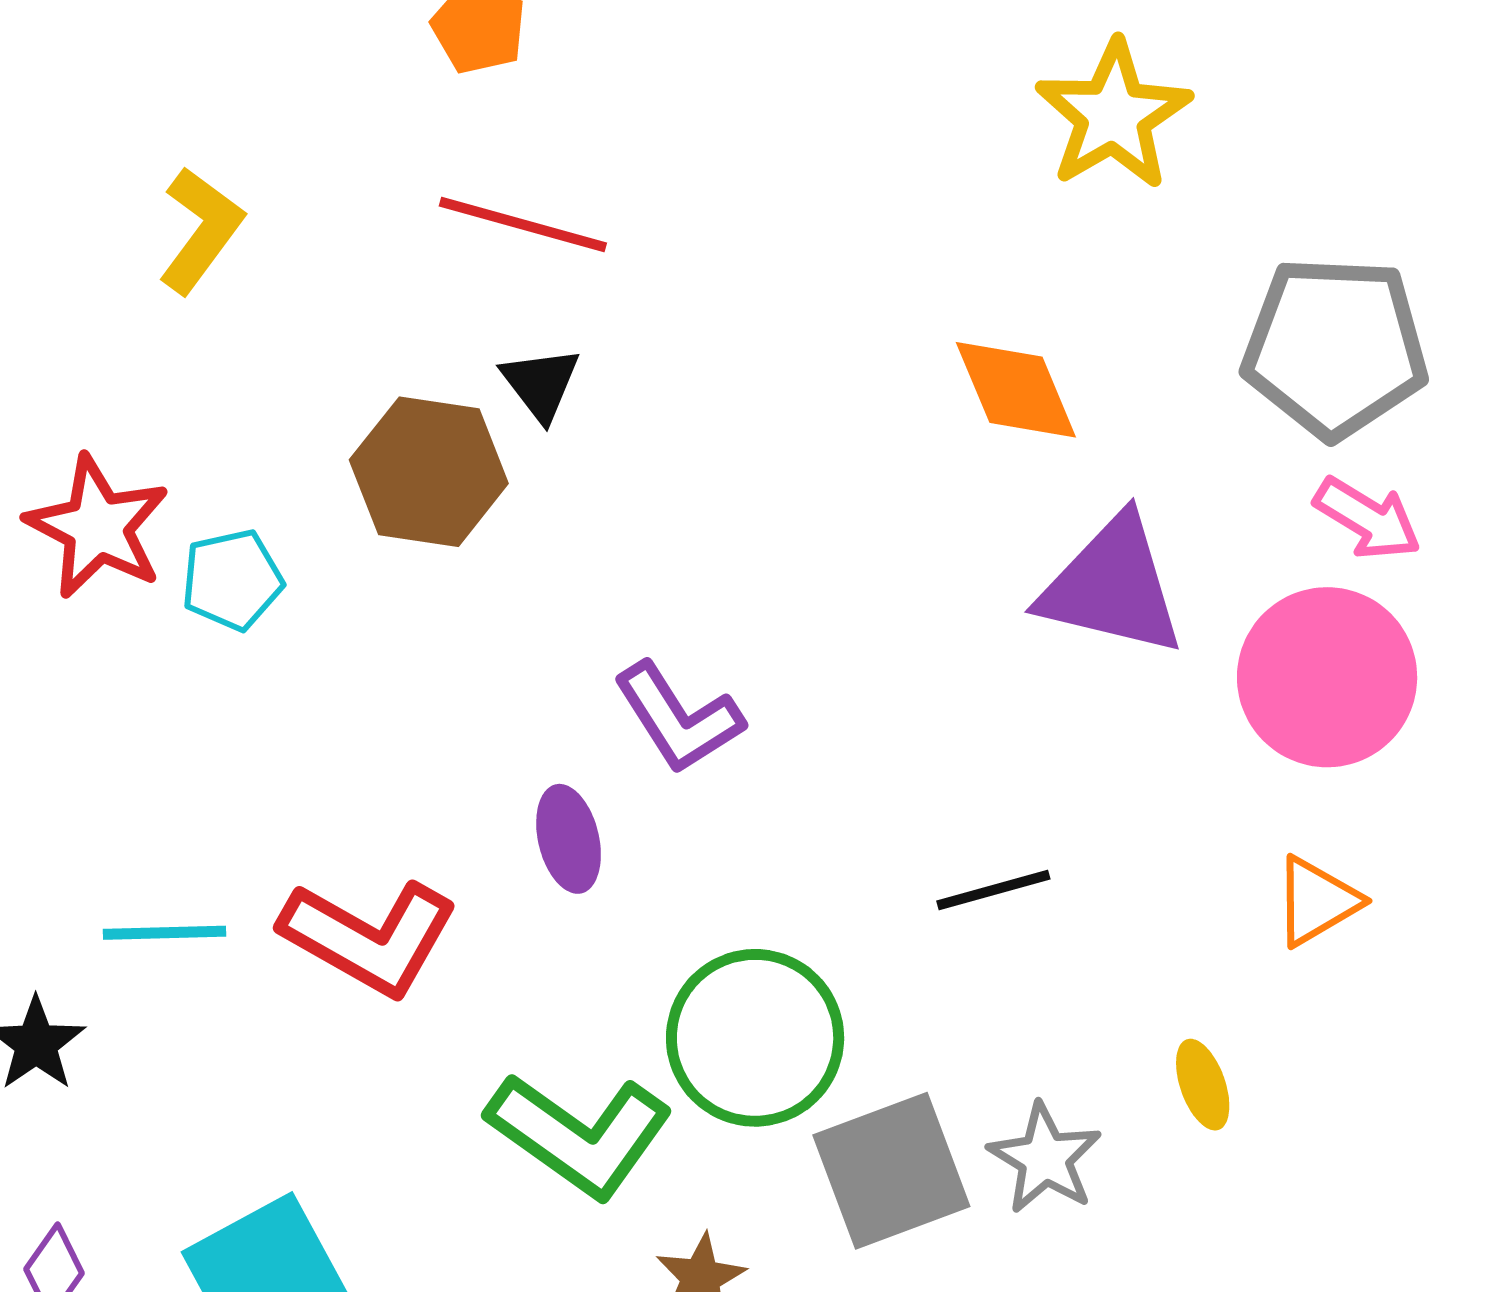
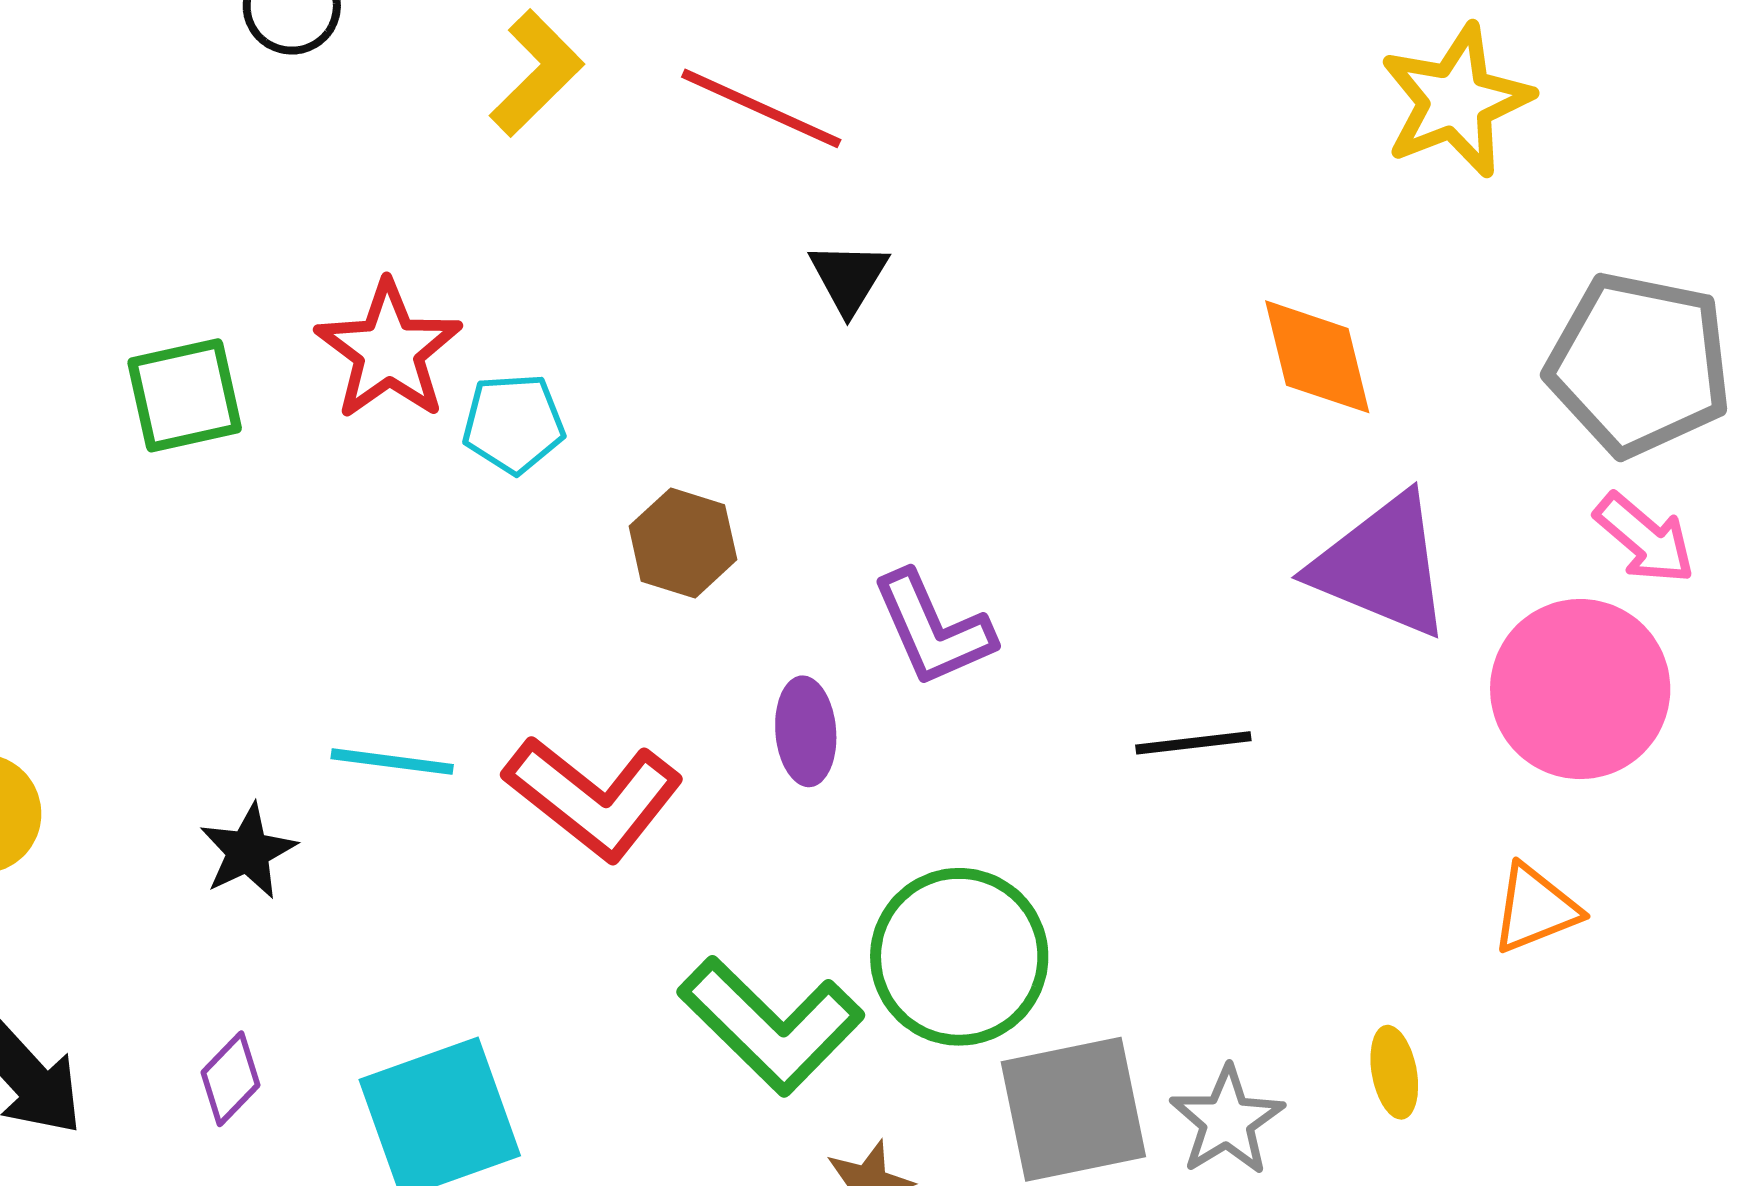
red line: (523, 224) -> (761, 108), moved
brown hexagon: (429, 472) -> (683, 543), moved, size x0.7
black line: (993, 890) -> (1193, 743), moved

